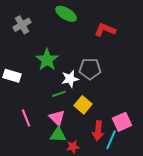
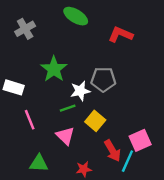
pink line: (26, 118) -> (30, 120), moved
red arrow: (98, 131) -> (112, 151), turned -36
green triangle: (58, 135) -> (39, 163), moved

